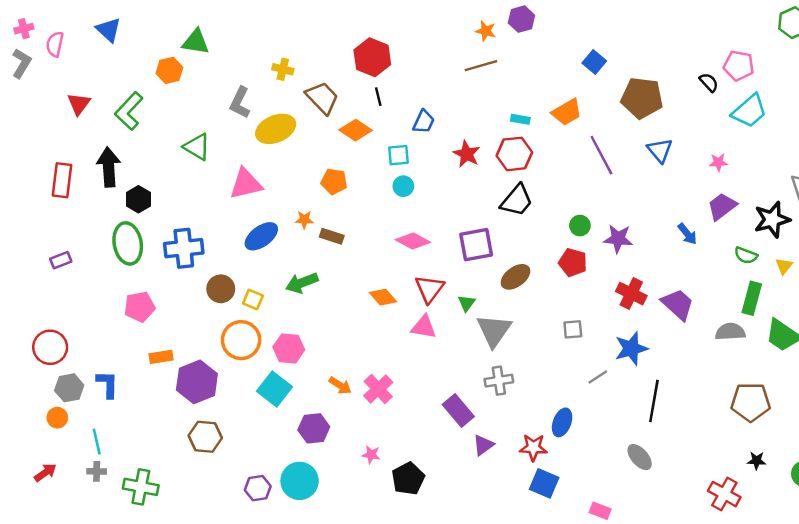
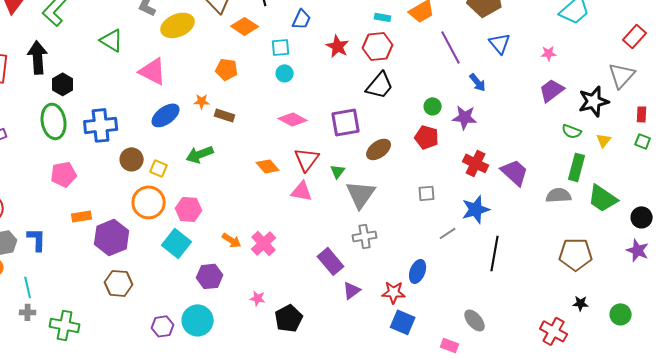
pink triangle: (246, 184) -> (153, 71), turned 40
blue arrow: (687, 234) -> (478, 82), moved
gray ellipse: (640, 457) -> (475, 320), moved

